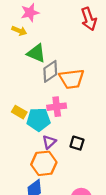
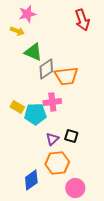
purple triangle: (49, 142) -> (52, 139), moved
orange hexagon: (44, 163) -> (57, 163), moved

